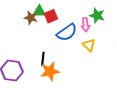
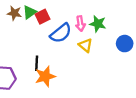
green triangle: (39, 11) -> (30, 12), turned -32
green star: (97, 16) -> (98, 24), moved
brown star: (31, 18) -> (14, 13), moved

